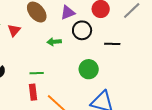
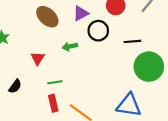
red triangle: (14, 30) -> (38, 58), moved
green circle: (89, 69) -> (149, 67), moved, size x1.4

